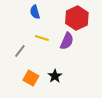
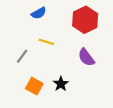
blue semicircle: (35, 12) -> (39, 13), turned -104
purple semicircle: (67, 41) -> (86, 57), moved, turned 120

